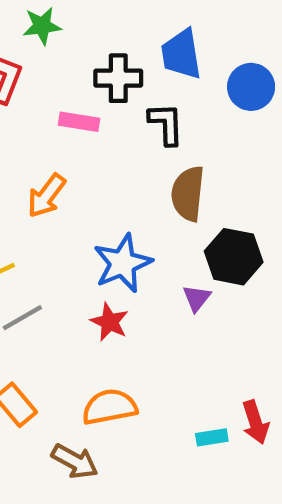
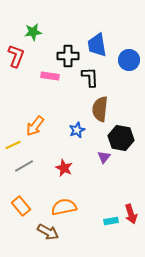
orange arrow: (46, 196) -> (35, 126), moved
blue star: (123, 263) -> (77, 130), moved, size x0.6

